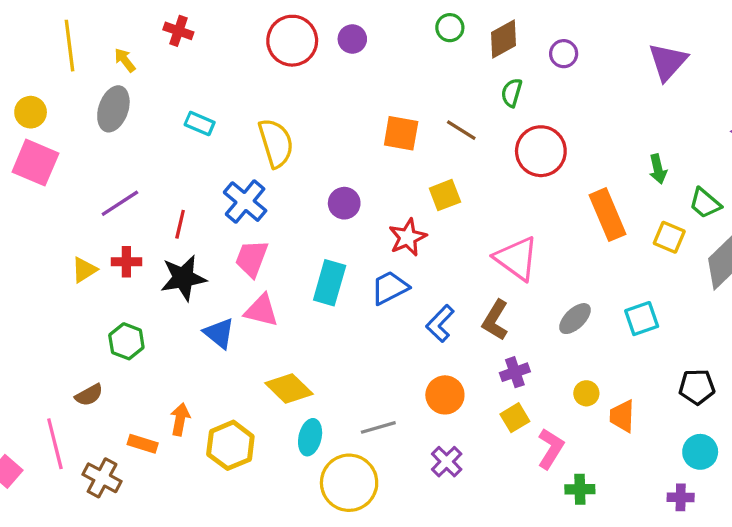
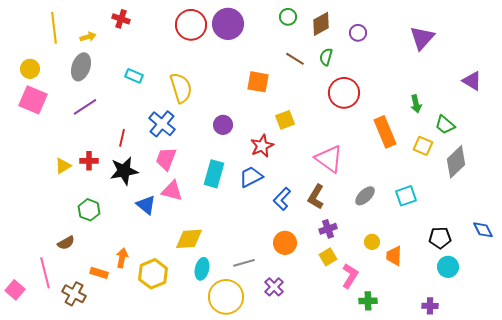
purple circle: (352, 39) -> (228, 24), size x1.8
yellow arrow: (125, 60) -> (88, 37), turned 112
brown line: (461, 130) -> (295, 59), moved
purple line: (120, 203) -> (85, 107), moved
yellow diamond: (289, 388) -> (189, 239), turned -48
cyan circle: (700, 452) -> (448, 267), moved
purple cross: (447, 462) -> (274, 287), moved

